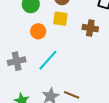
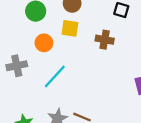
gray cross: (17, 61) -> (17, 66), moved

